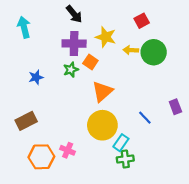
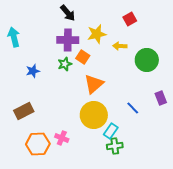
cyan arrow: (24, 27) -> (14, 37), moved
yellow star: (106, 37) -> (97, 34), turned -30
green circle: (154, 52) -> (147, 60), moved

